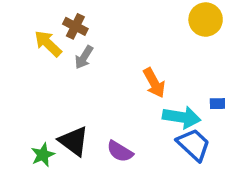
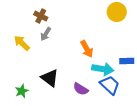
yellow arrow: (48, 44) -> (22, 43), moved
black triangle: (74, 141) -> (50, 78), moved
purple semicircle: (120, 151) -> (81, 89), moved

